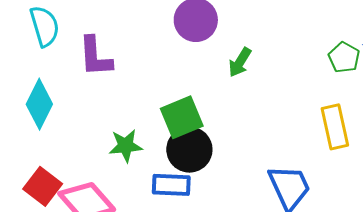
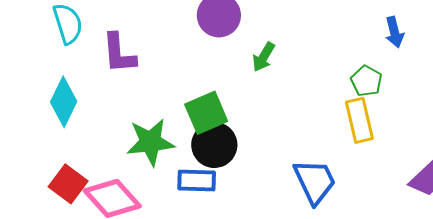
green pentagon: (344, 57) -> (366, 81), moved
green star: (126, 146) -> (150, 142), size x1.4

